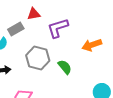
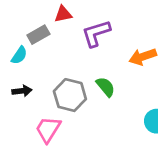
gray hexagon: (38, 58) -> (70, 95), moved

